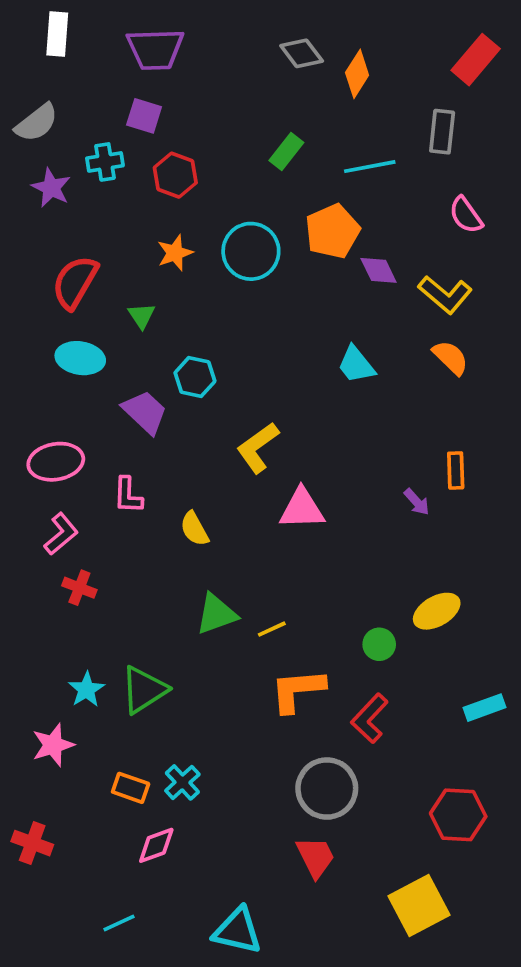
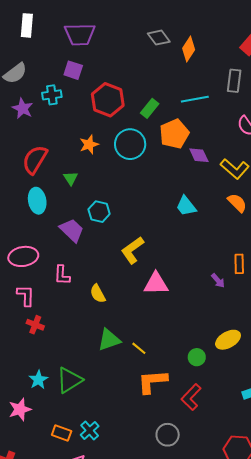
green rectangle: (286, 151) -> (150, 108), moved
red hexagon: (175, 175) -> (108, 100), moved, size x1.4
cyan ellipse: (80, 358) -> (37, 201), turned 70
pink L-shape: (61, 534) -> (26, 296), turned -50
yellow line: (272, 629) -> (139, 348), turned 63
gray circle: (327, 789) -> (168, 435), size x0.7

